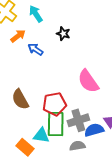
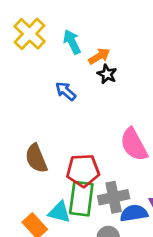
orange arrow: (18, 36) -> (99, 56), moved

